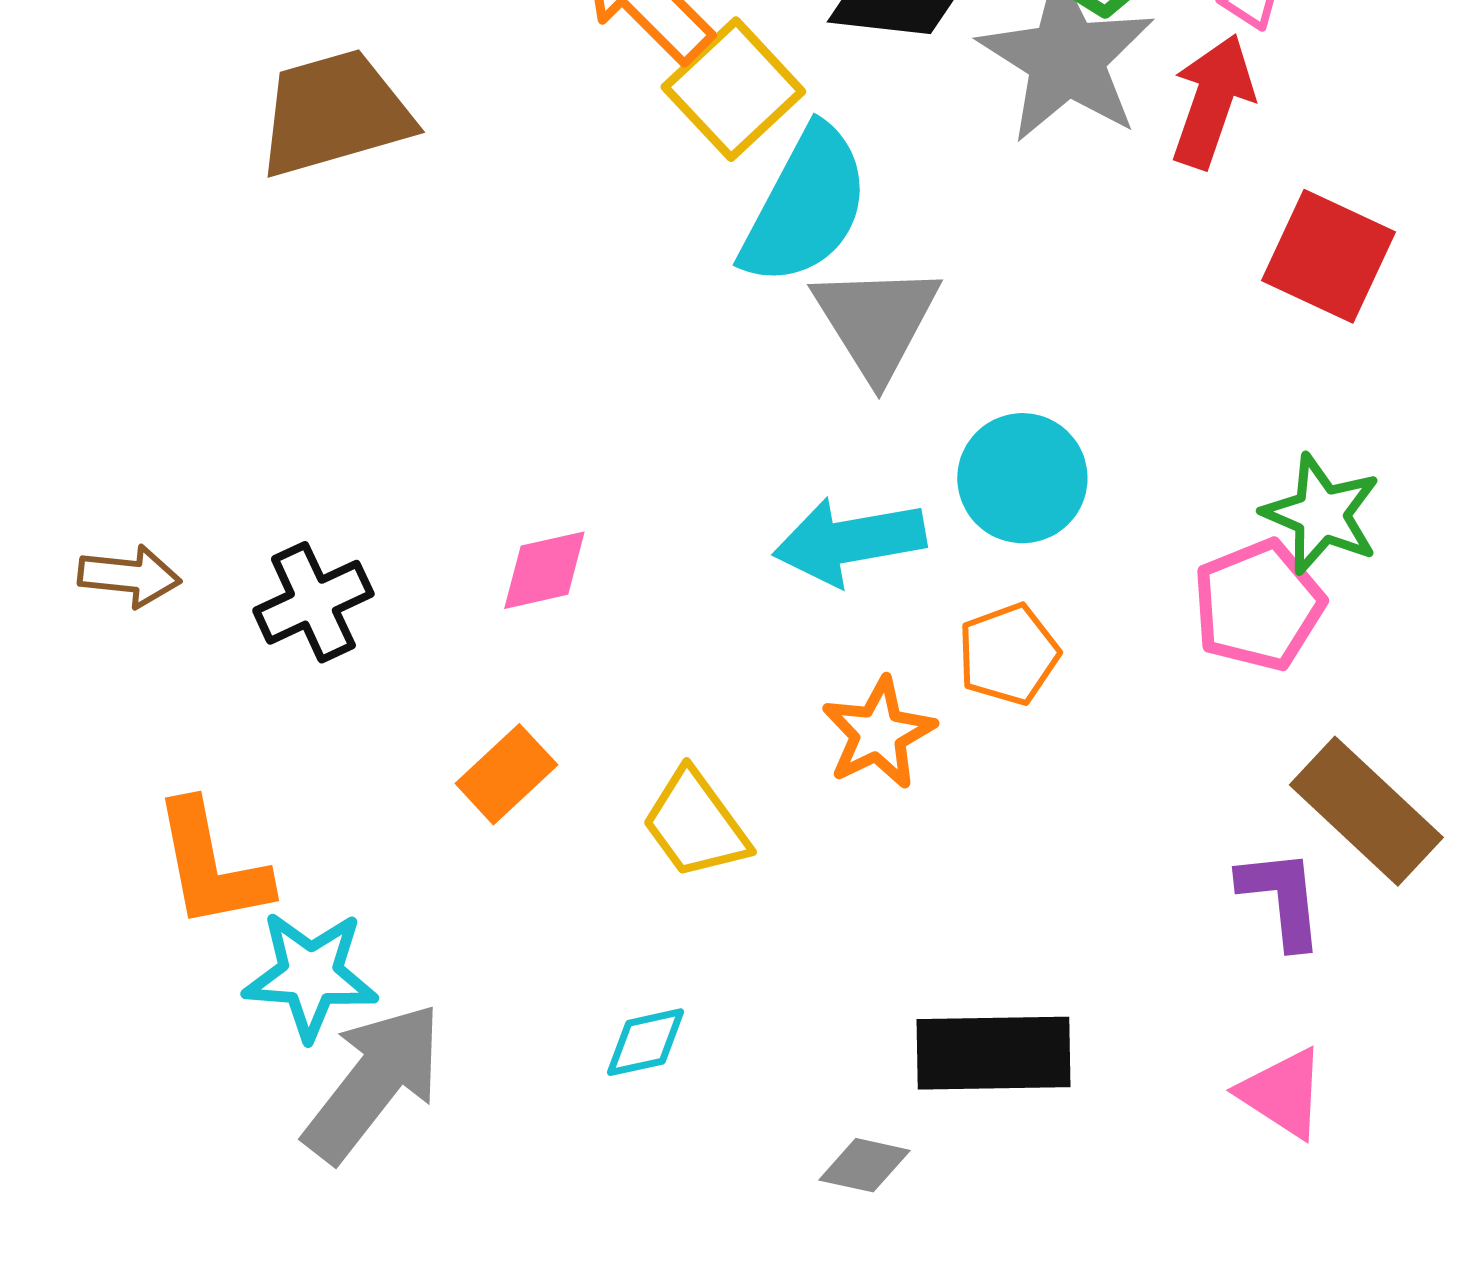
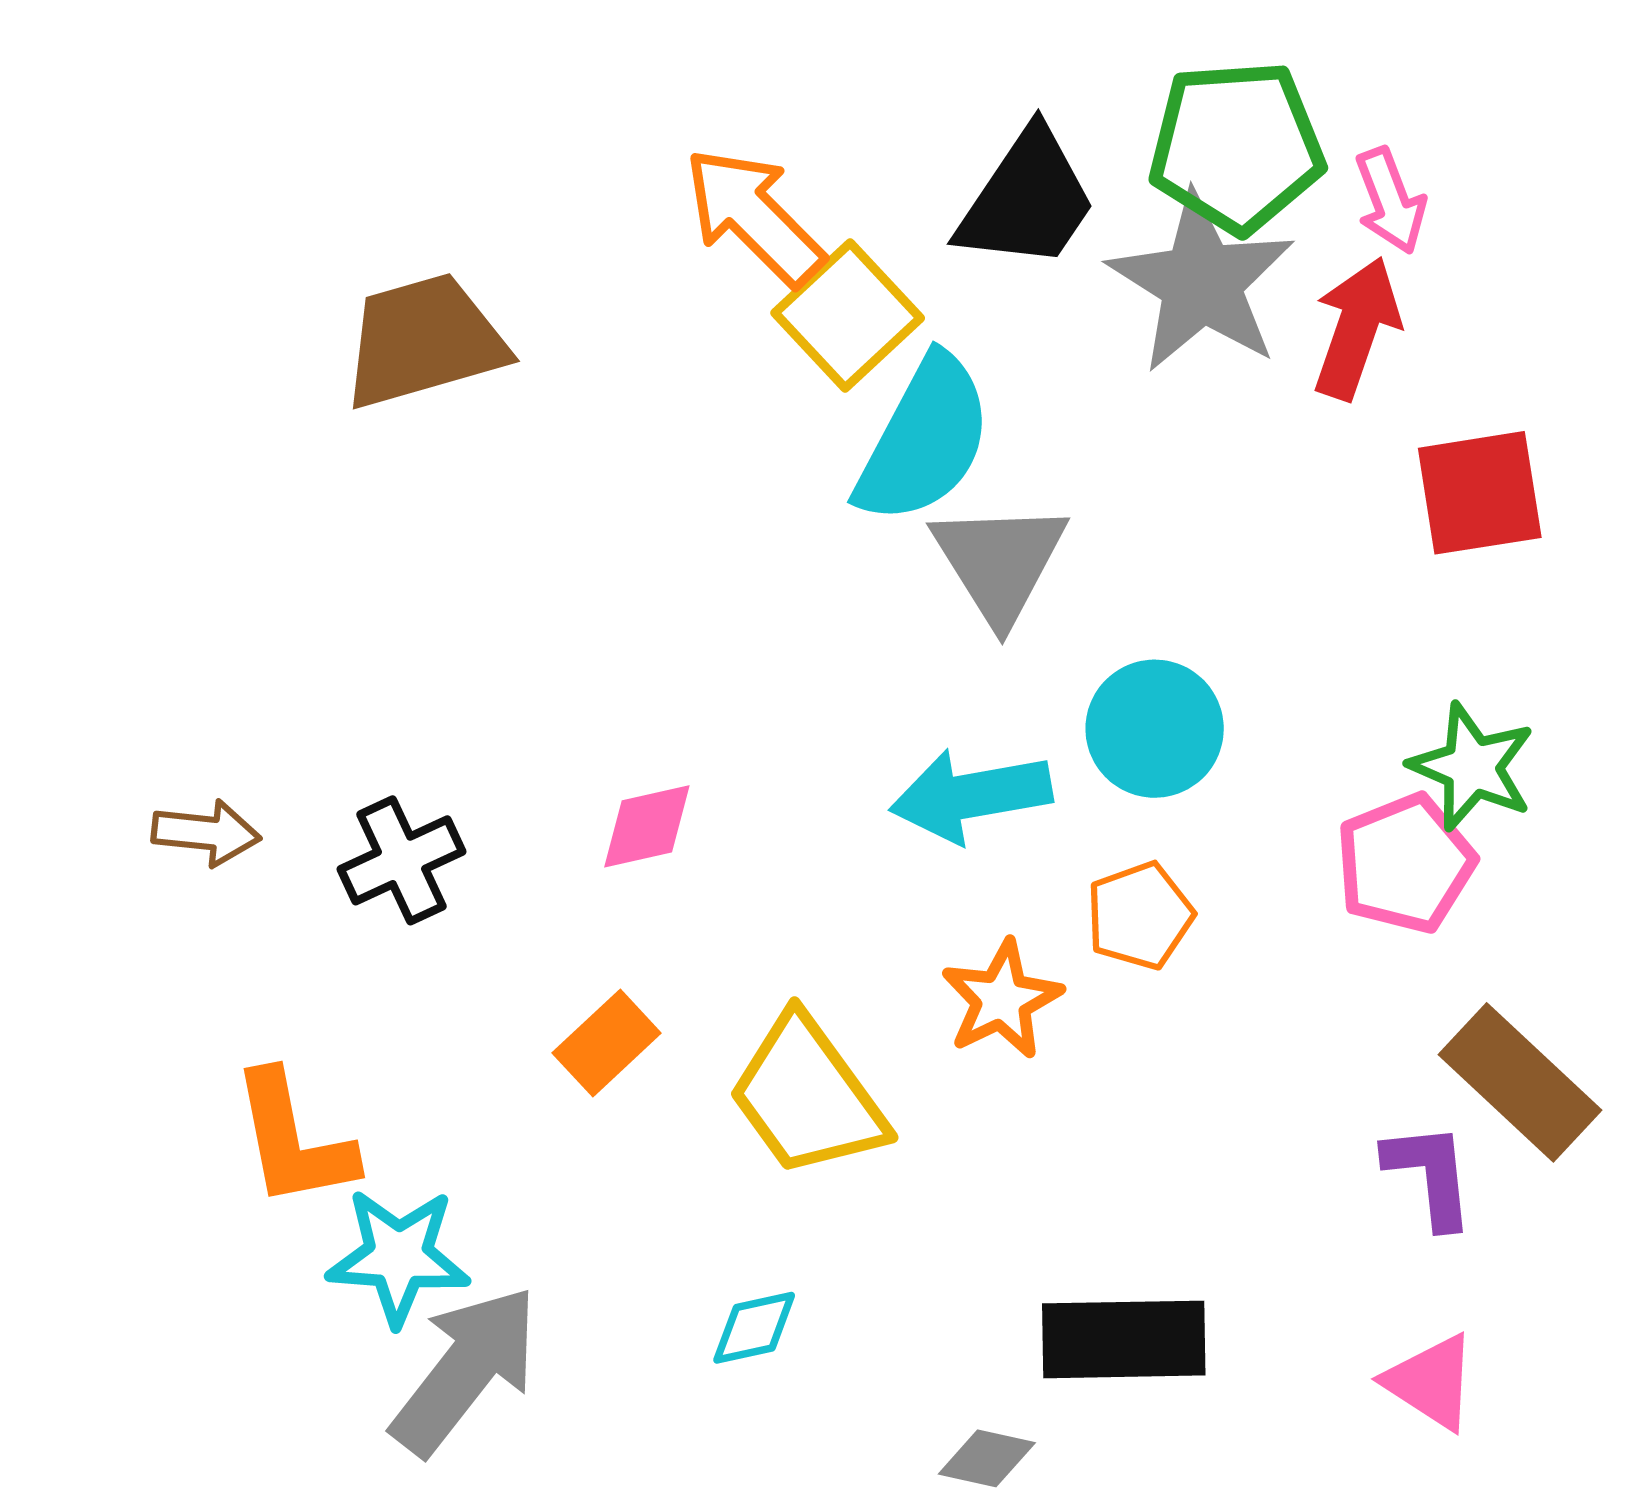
red square: (1328, 256) -> (1480, 493), turned -34
yellow trapezoid: (695, 824) -> (807, 1096), size x1.4

